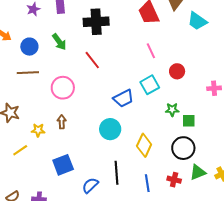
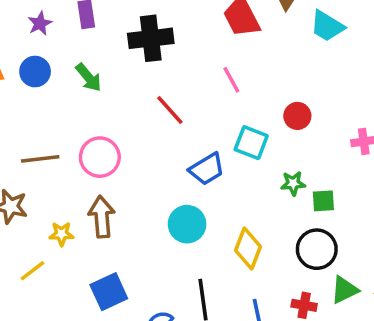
blue circle: (29, 47) -> (35, 72), moved
pink line: (151, 51) -> (231, 80), moved
red line: (92, 60) -> (170, 110), moved
brown line: (28, 73) -> (40, 159), moved
cyan square: (150, 85) -> (251, 143), turned -36
brown arrow: (62, 122) -> (102, 217), size x1.6

